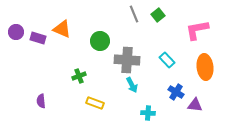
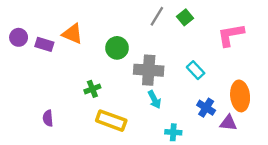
gray line: (134, 14) -> (157, 16), turned 54
orange ellipse: (205, 67) -> (240, 96), moved
yellow rectangle: (95, 103) -> (111, 121), size x1.4

